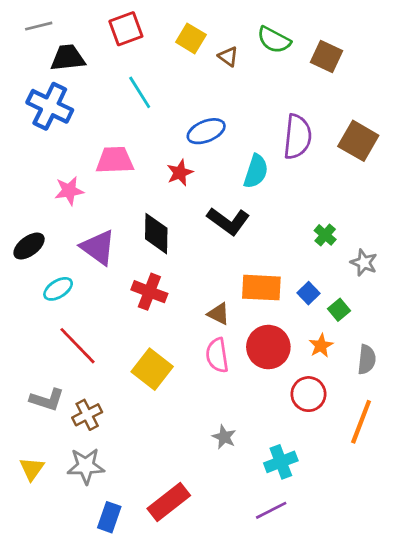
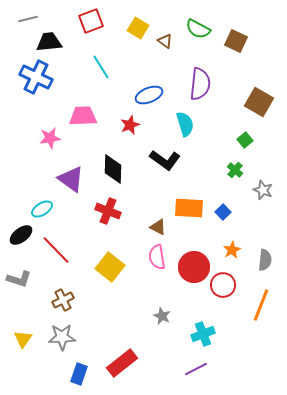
purple semicircle: (297, 137) -> (200, 84), moved
cyan semicircle: (256, 171) -> (185, 124), turned -35
black ellipse: (29, 246) -> (21, 235), moved
green square: (339, 310) -> (245, 140), moved
red circle: (268, 347) -> (194, 267), moved
gray L-shape: (47, 400) -> (19, 279), moved

